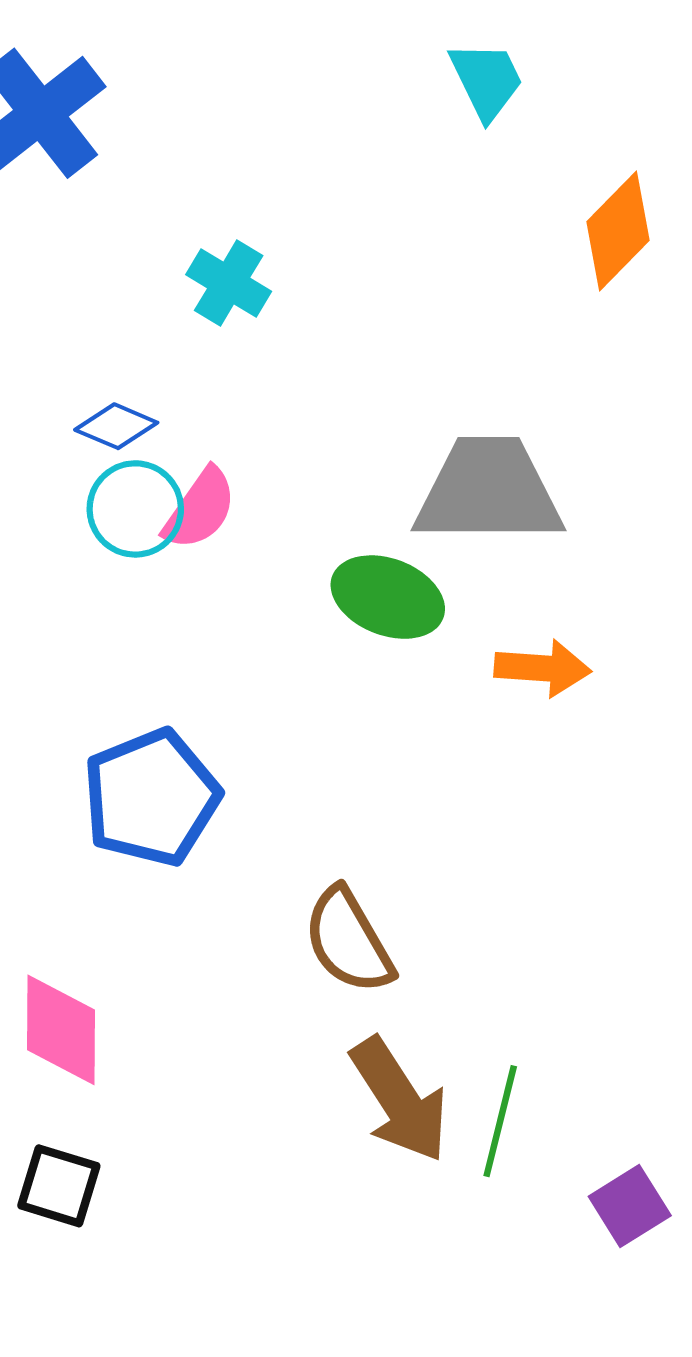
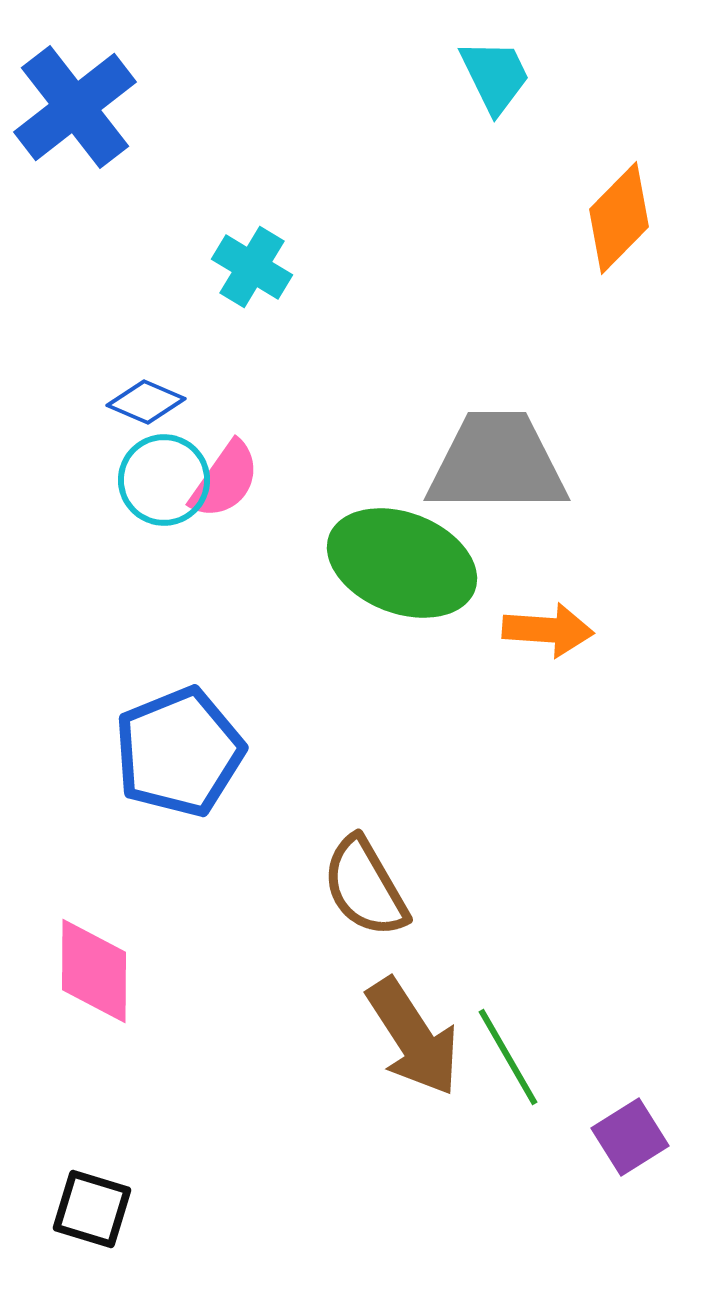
green ellipse: (388, 597) -> (402, 563), size x1.4
green line: (500, 1121) -> (508, 1057), turned -44
black square: (59, 1186) -> (92, 1209), moved

